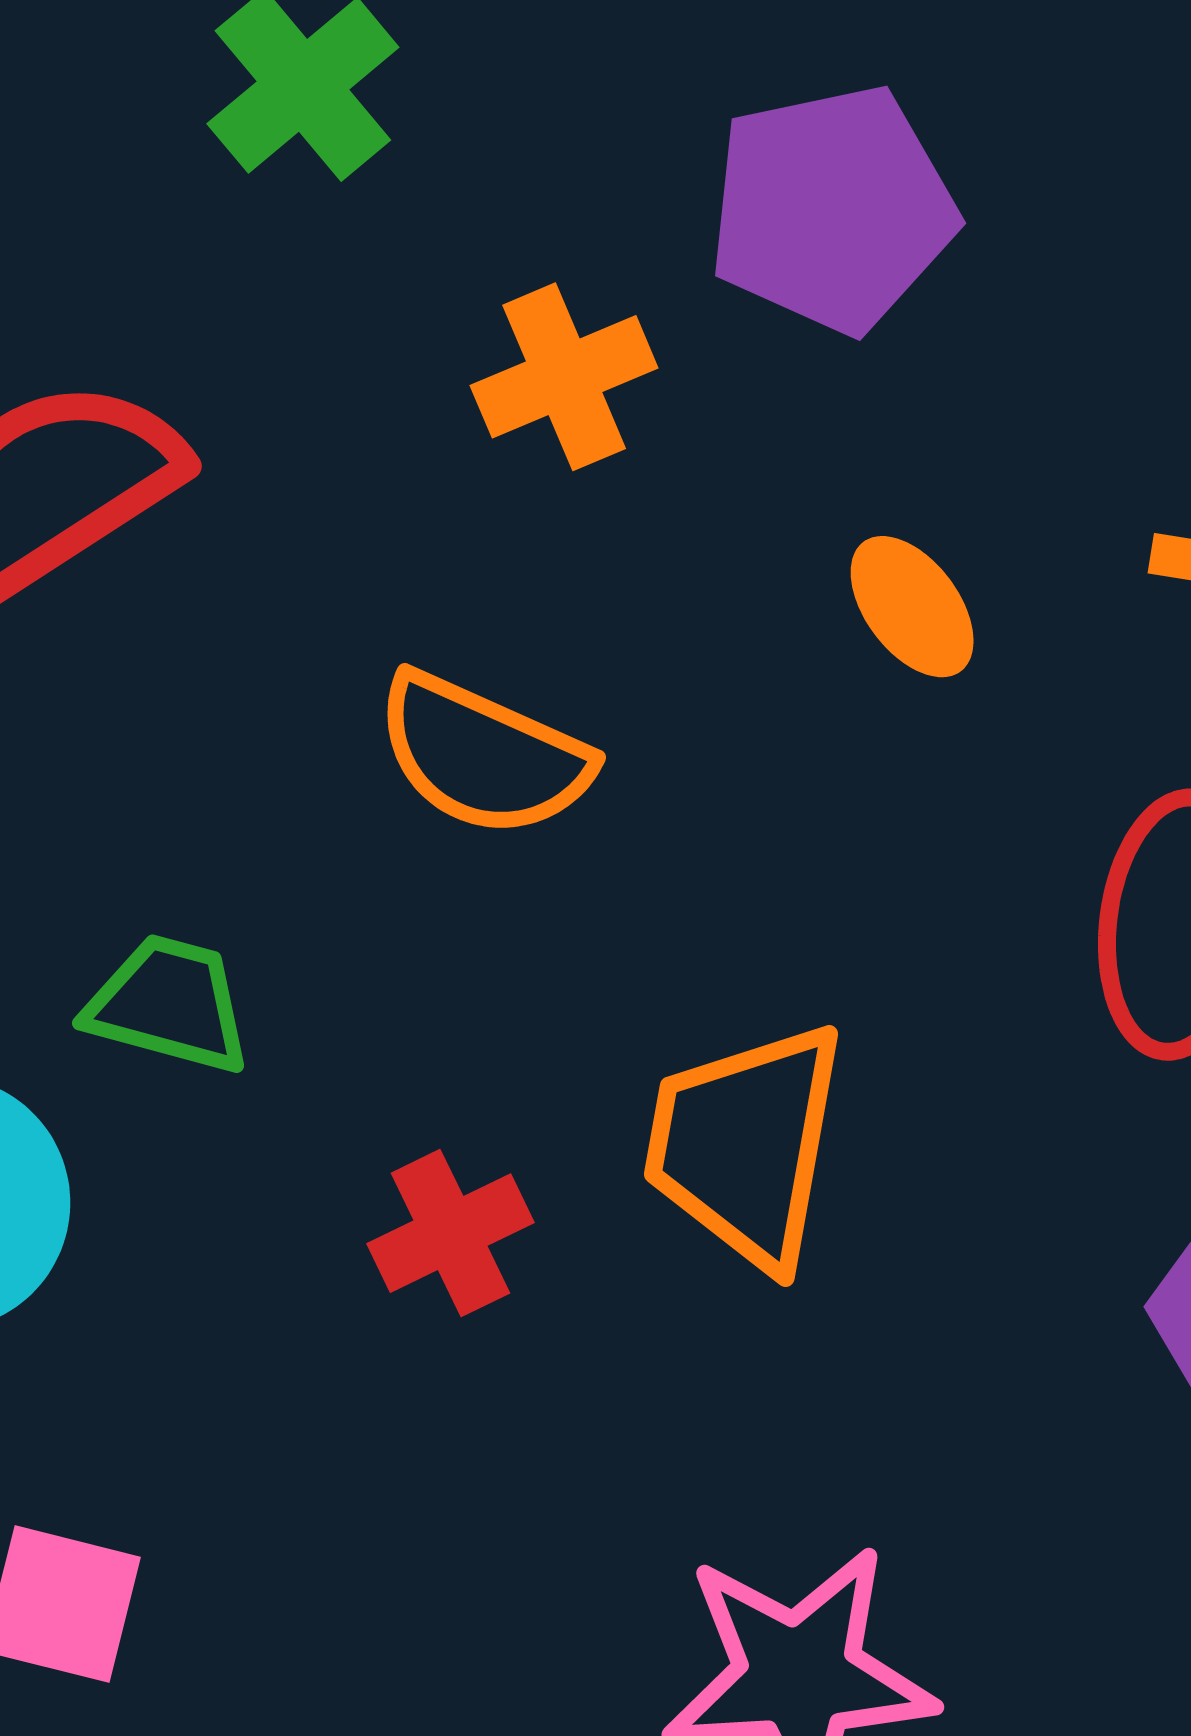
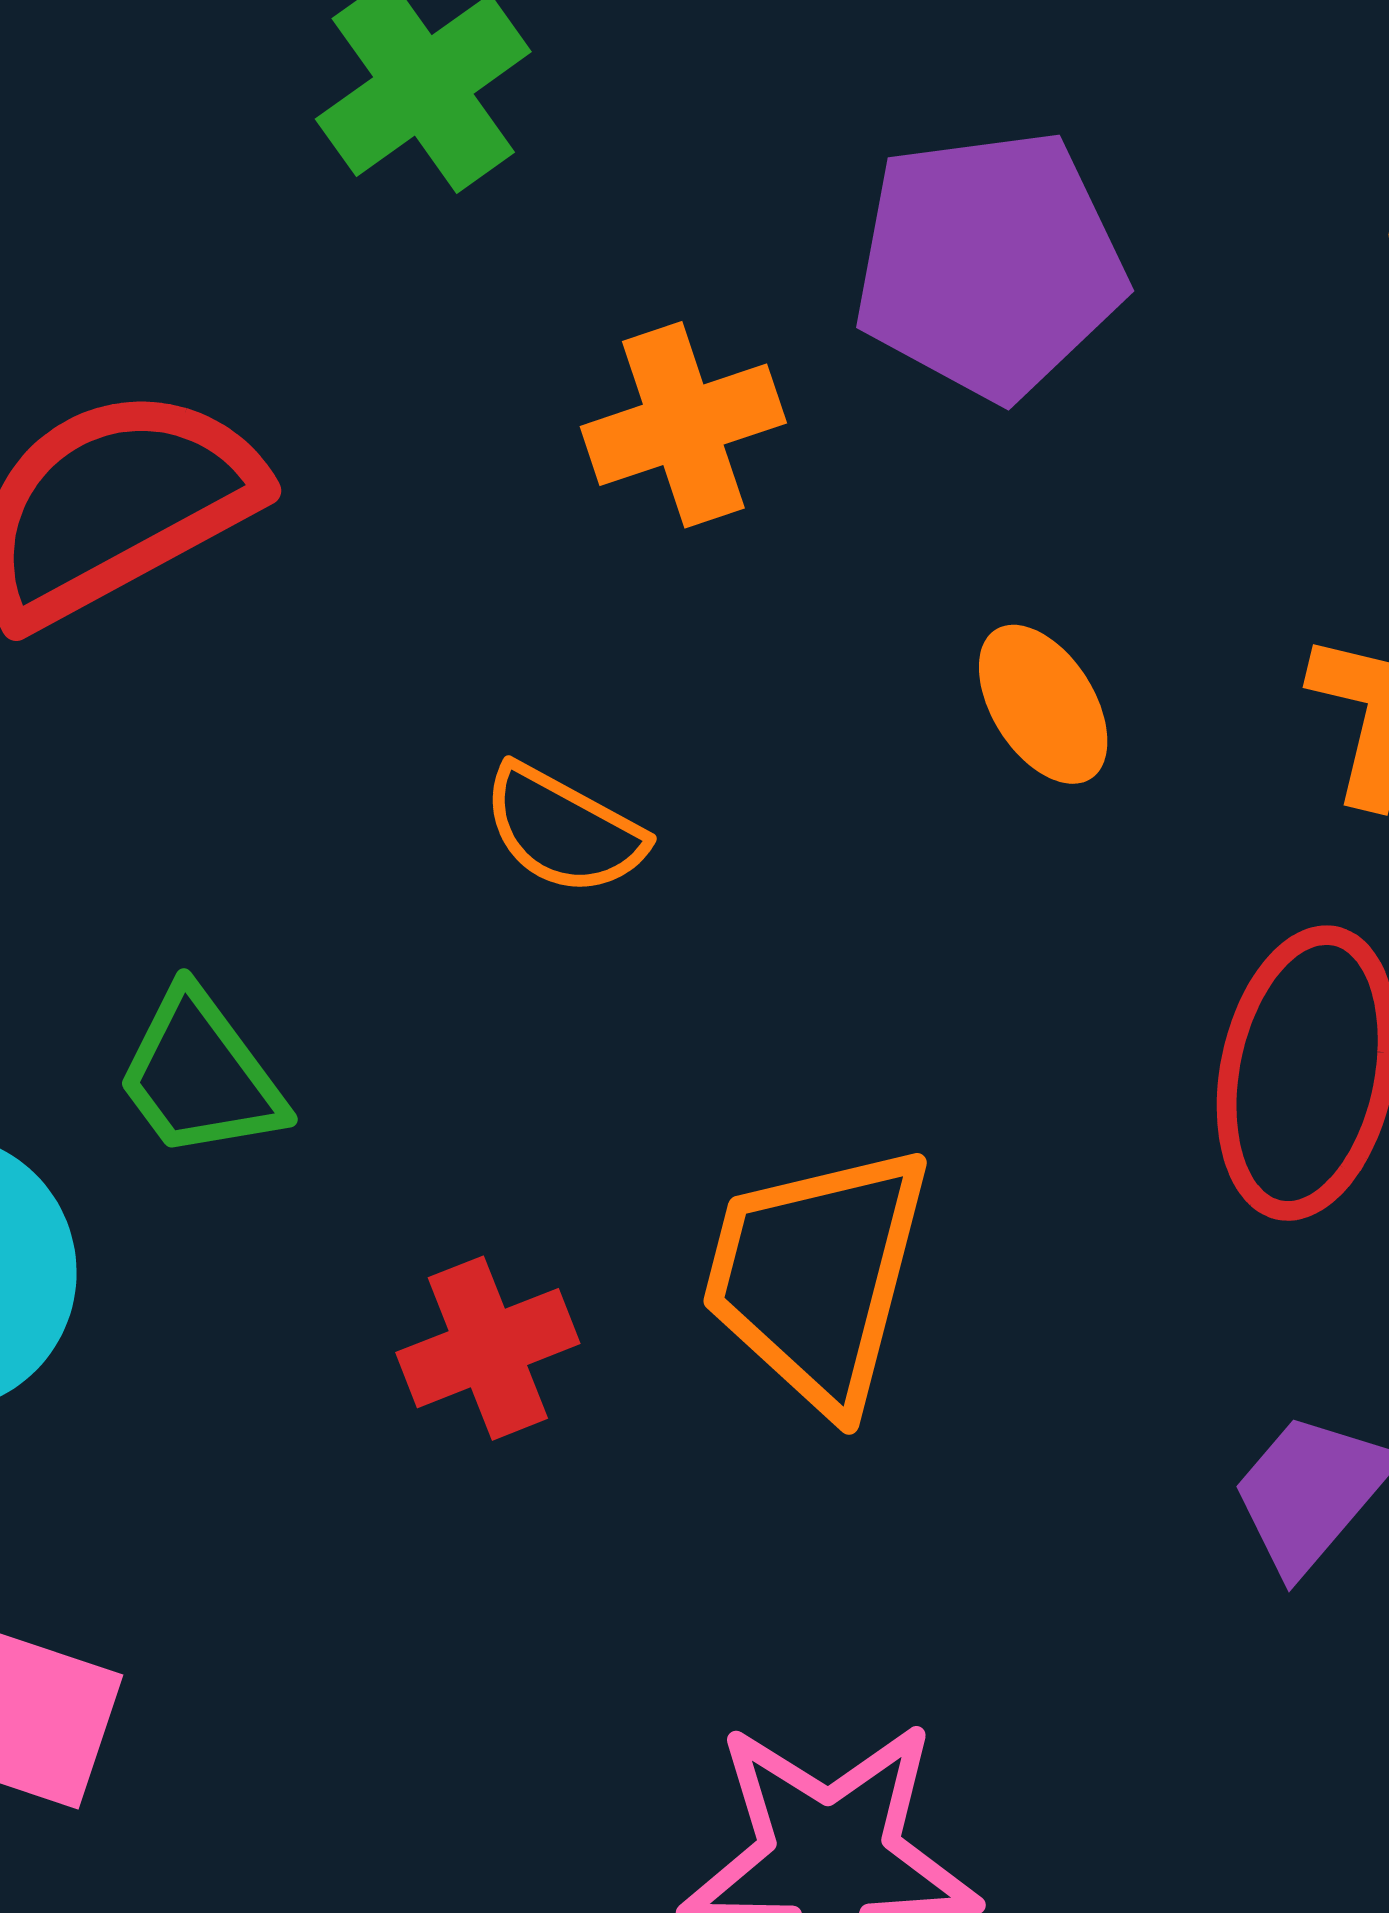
orange semicircle: (483, 755) -> (563, 830), size x0.7
green trapezoid: (169, 1004) -> (200, 1075), turned -146

